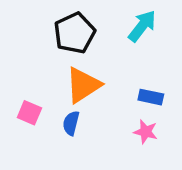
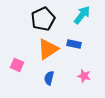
blue rectangle: (151, 97) -> (74, 44), moved
blue semicircle: (71, 123) -> (49, 78), moved

